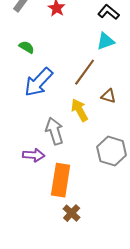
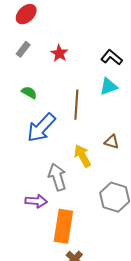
brown line: (85, 72) -> (76, 105), moved, turned -32

